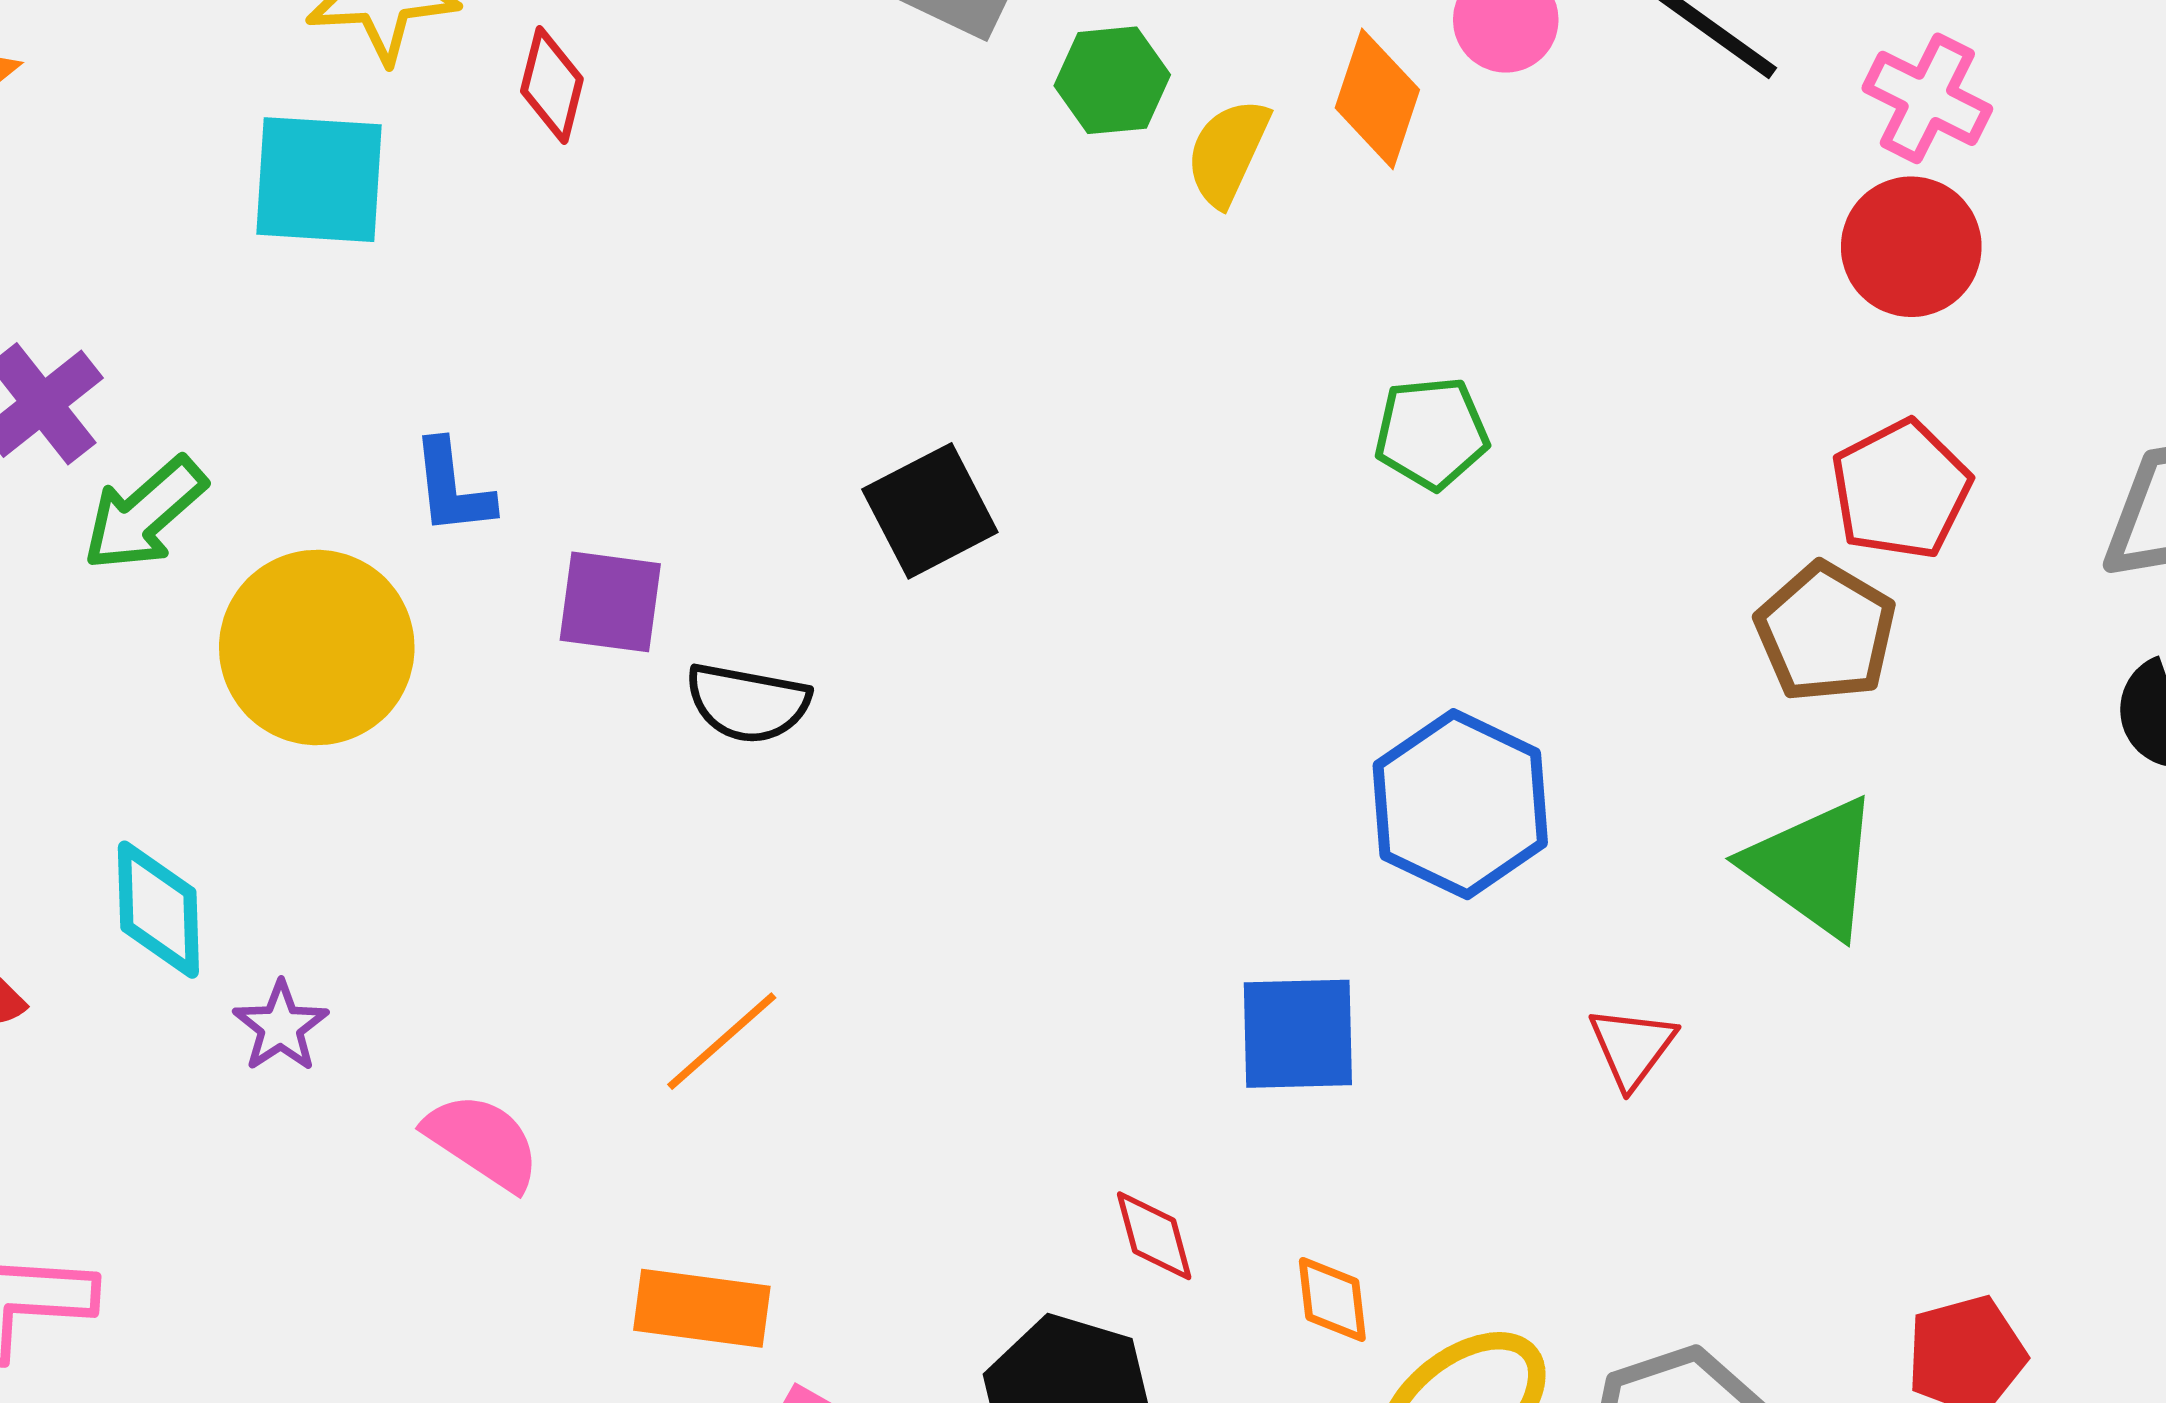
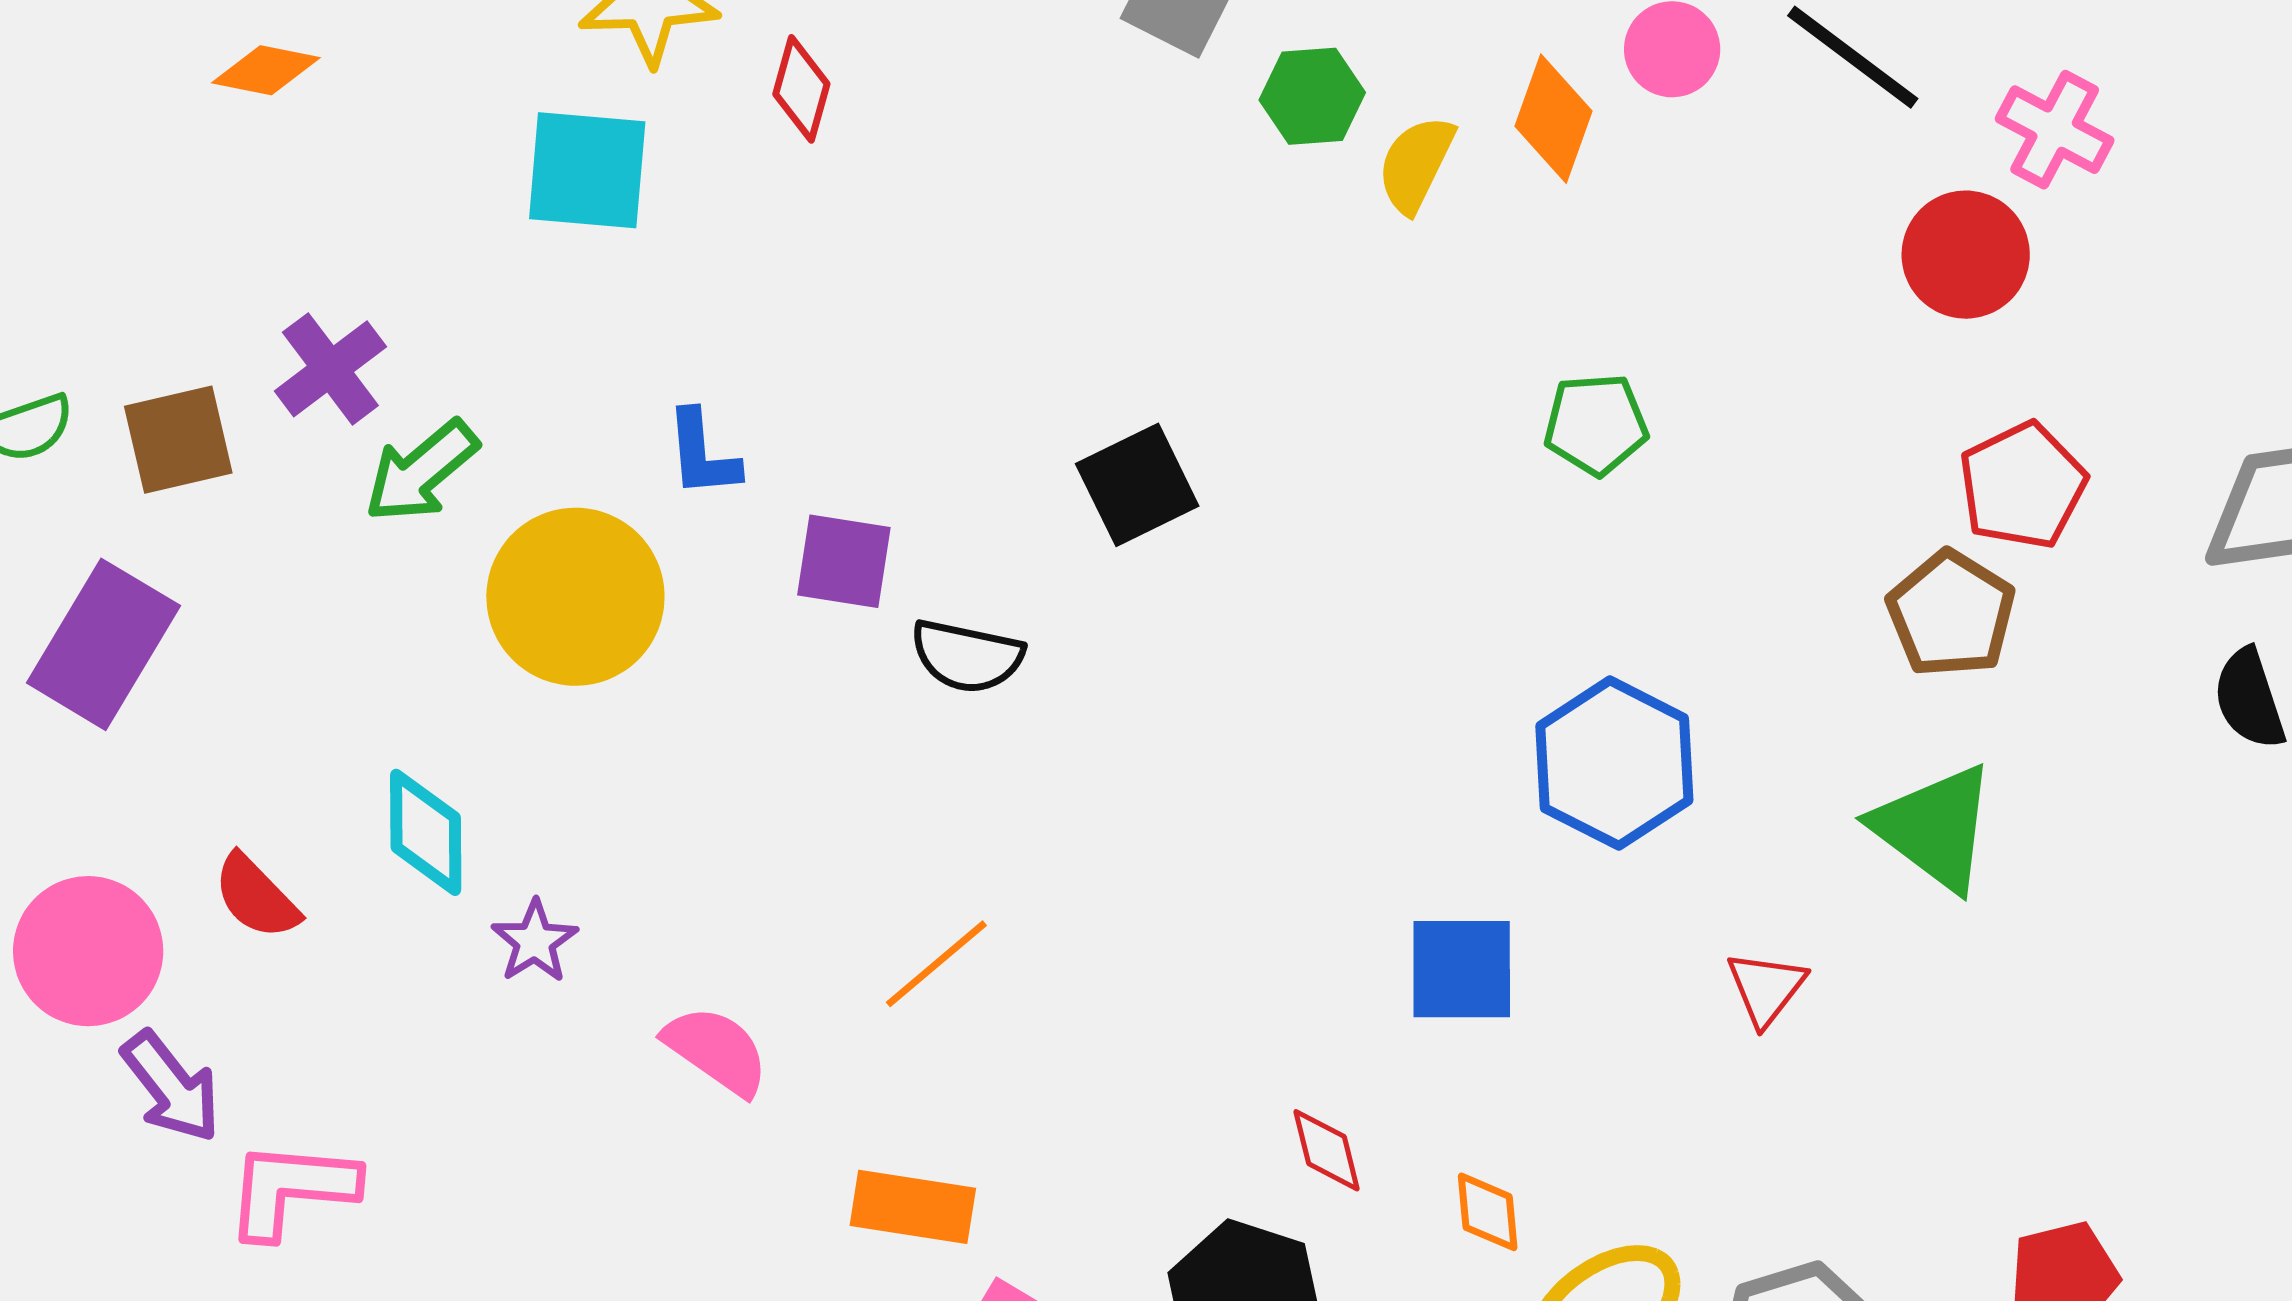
red circle: (1911, 247) -> (1966, 255), moved

